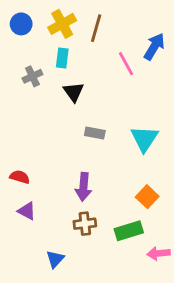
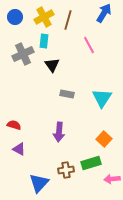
blue arrow: (154, 47) -> (104, 13), moved
gray cross: (32, 76) -> (23, 54), size x1.5
brown cross: (85, 224) -> (66, 170), moved
blue triangle: (55, 259) -> (39, 183), size x1.5

